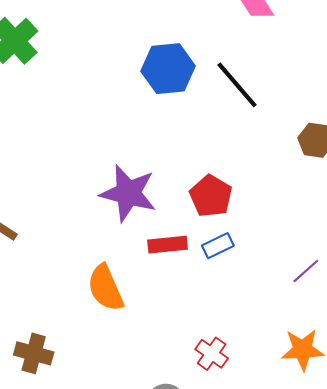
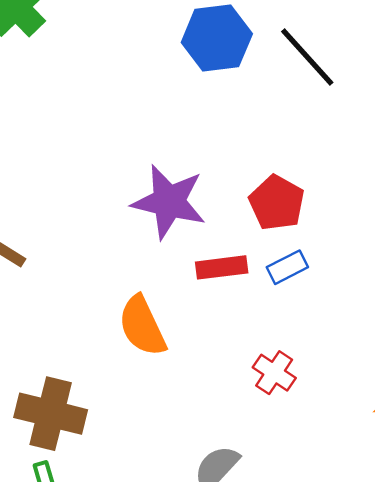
brown cross: (34, 353) -> (51, 414), size x1.4
red cross: (212, 354) -> (274, 373), moved

